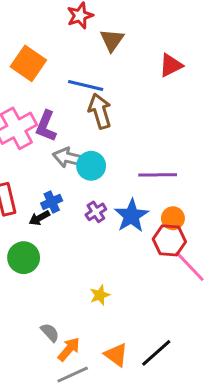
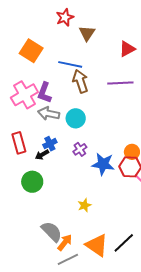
gray arrow: (69, 158) -> (49, 114), moved
purple line: (158, 175) -> (120, 83), moved
blue star: (131, 216) -> (103, 164), moved, turned -30
gray semicircle: (50, 332) -> (52, 232), size x1.6
orange triangle: (116, 355) -> (97, 245), size x1.4

